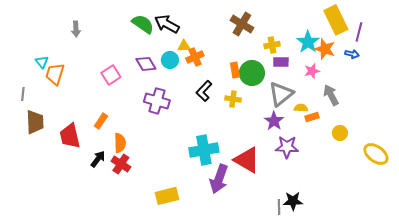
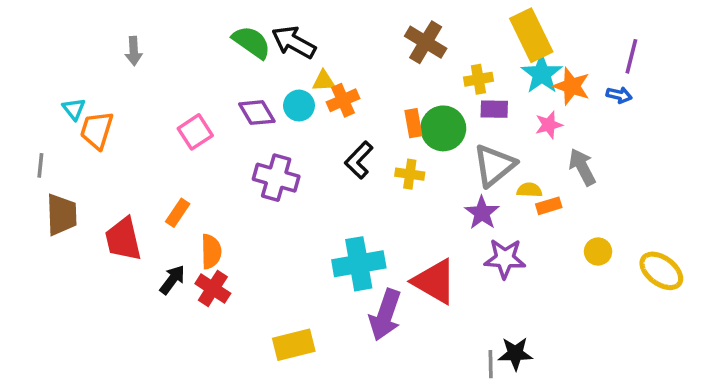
yellow rectangle: (336, 20) -> (531, 35), moved
yellow circle: (340, 133) -> (598, 252), moved

